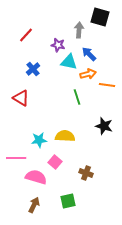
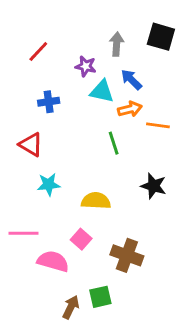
black square: (100, 17) -> (161, 37), moved
blue cross: (33, 69) -> (49, 102), turned 32
cyan star: (39, 140) -> (49, 184), moved
brown cross: (86, 173) -> (127, 255), size x1.5
brown arrow: (34, 205) -> (71, 307), moved

